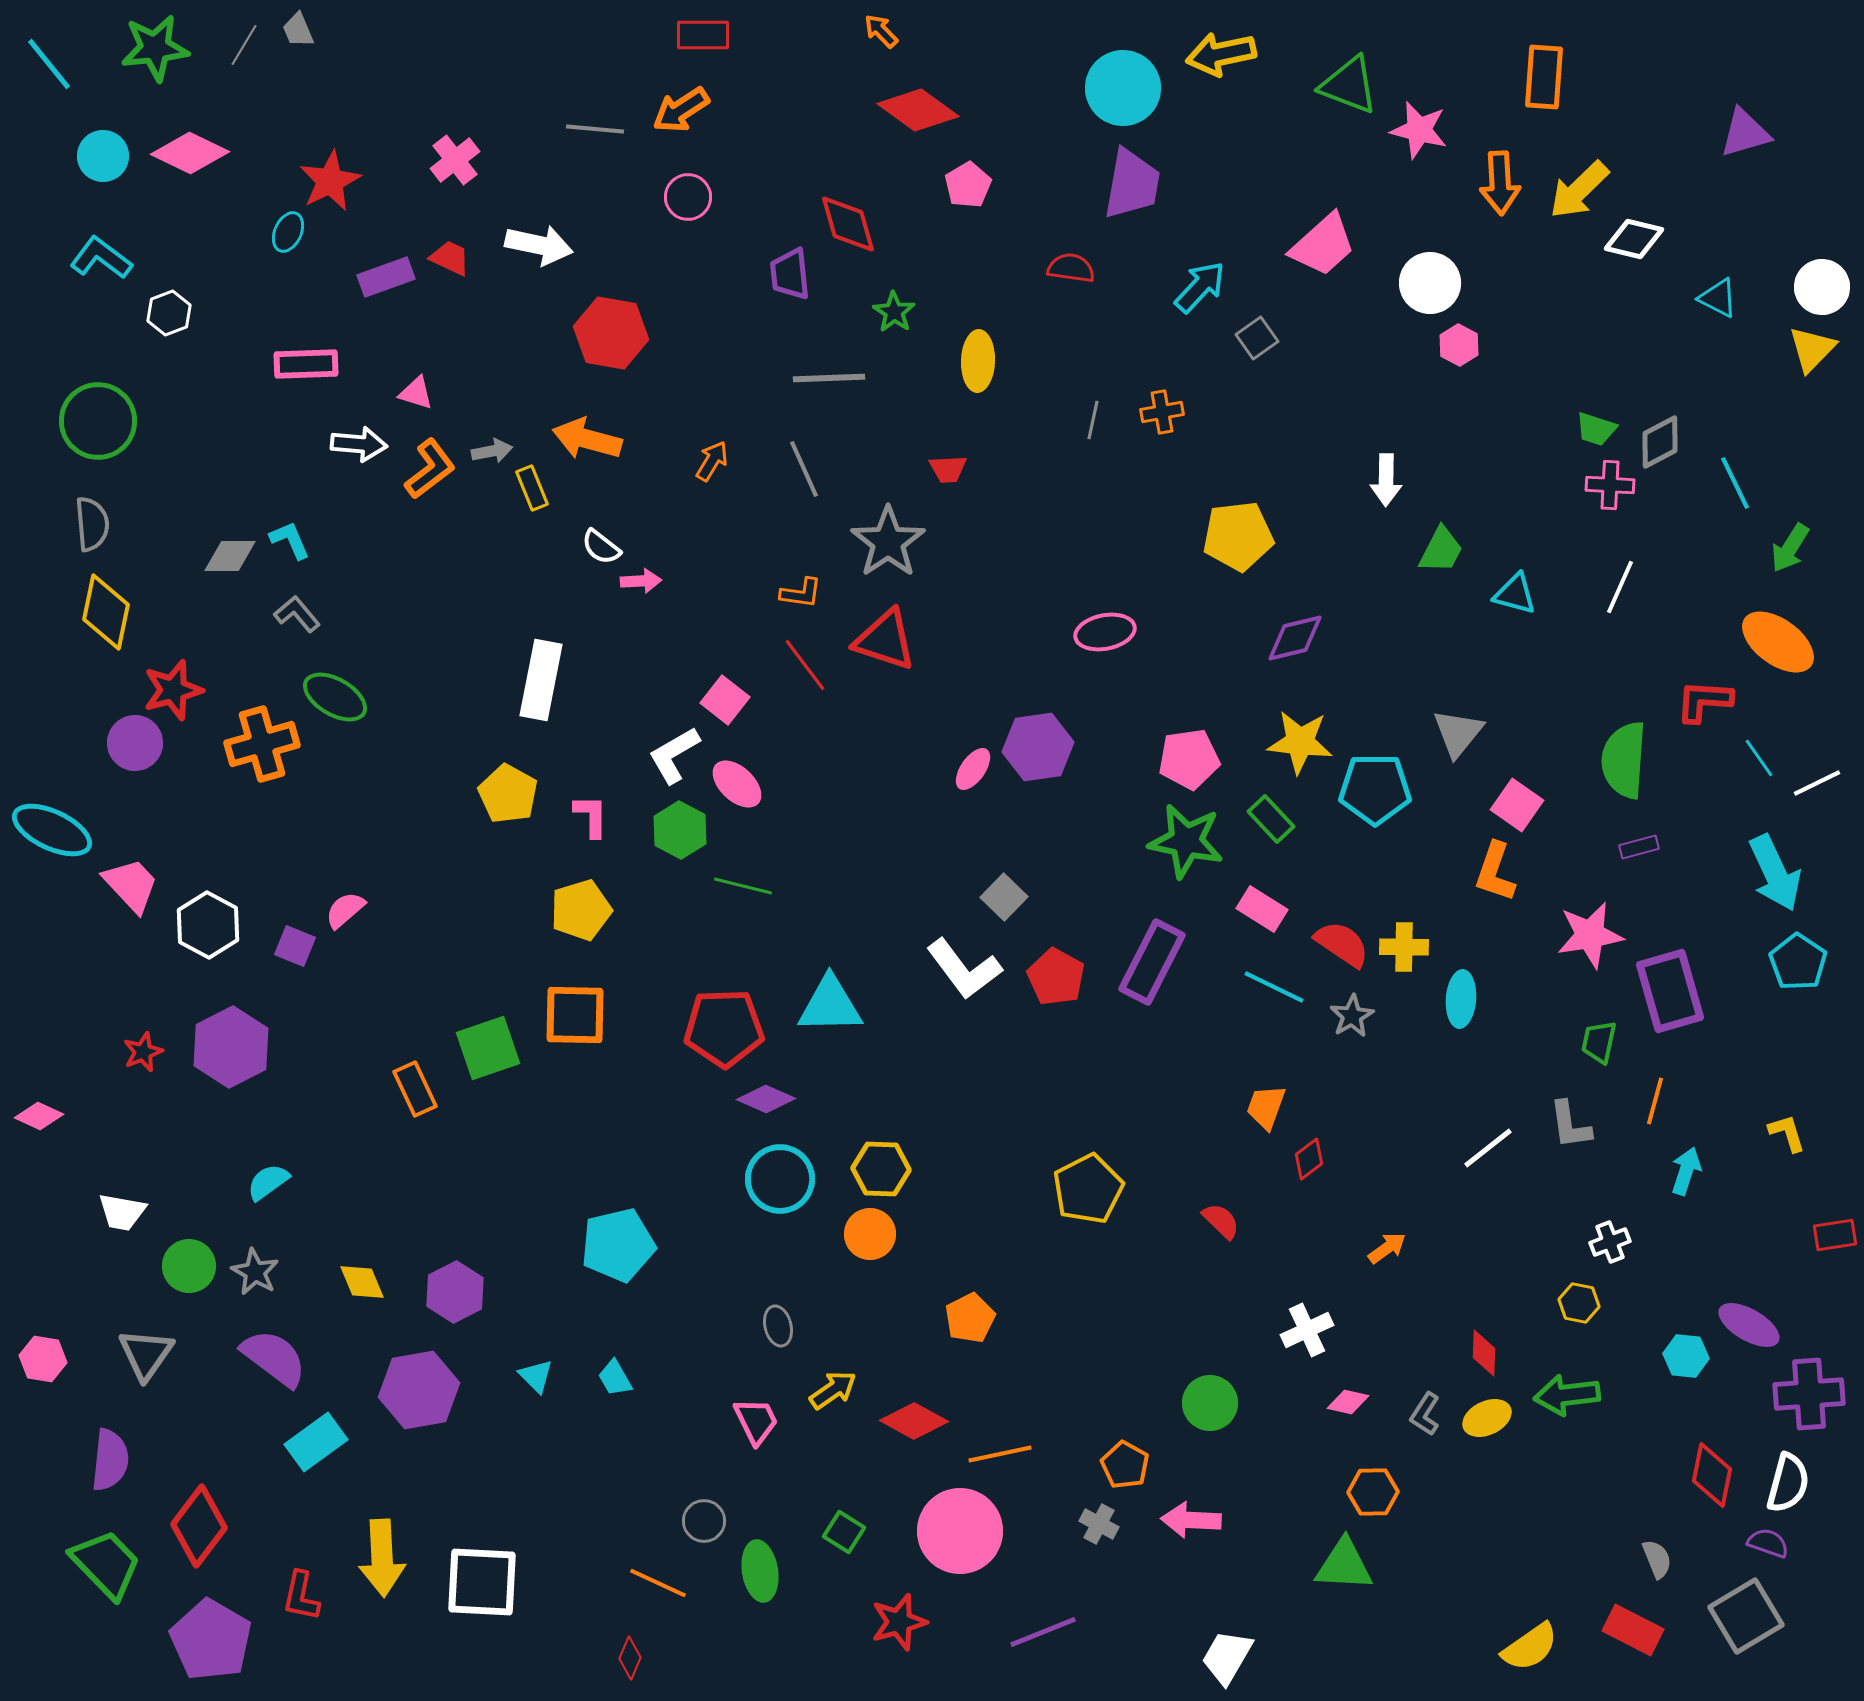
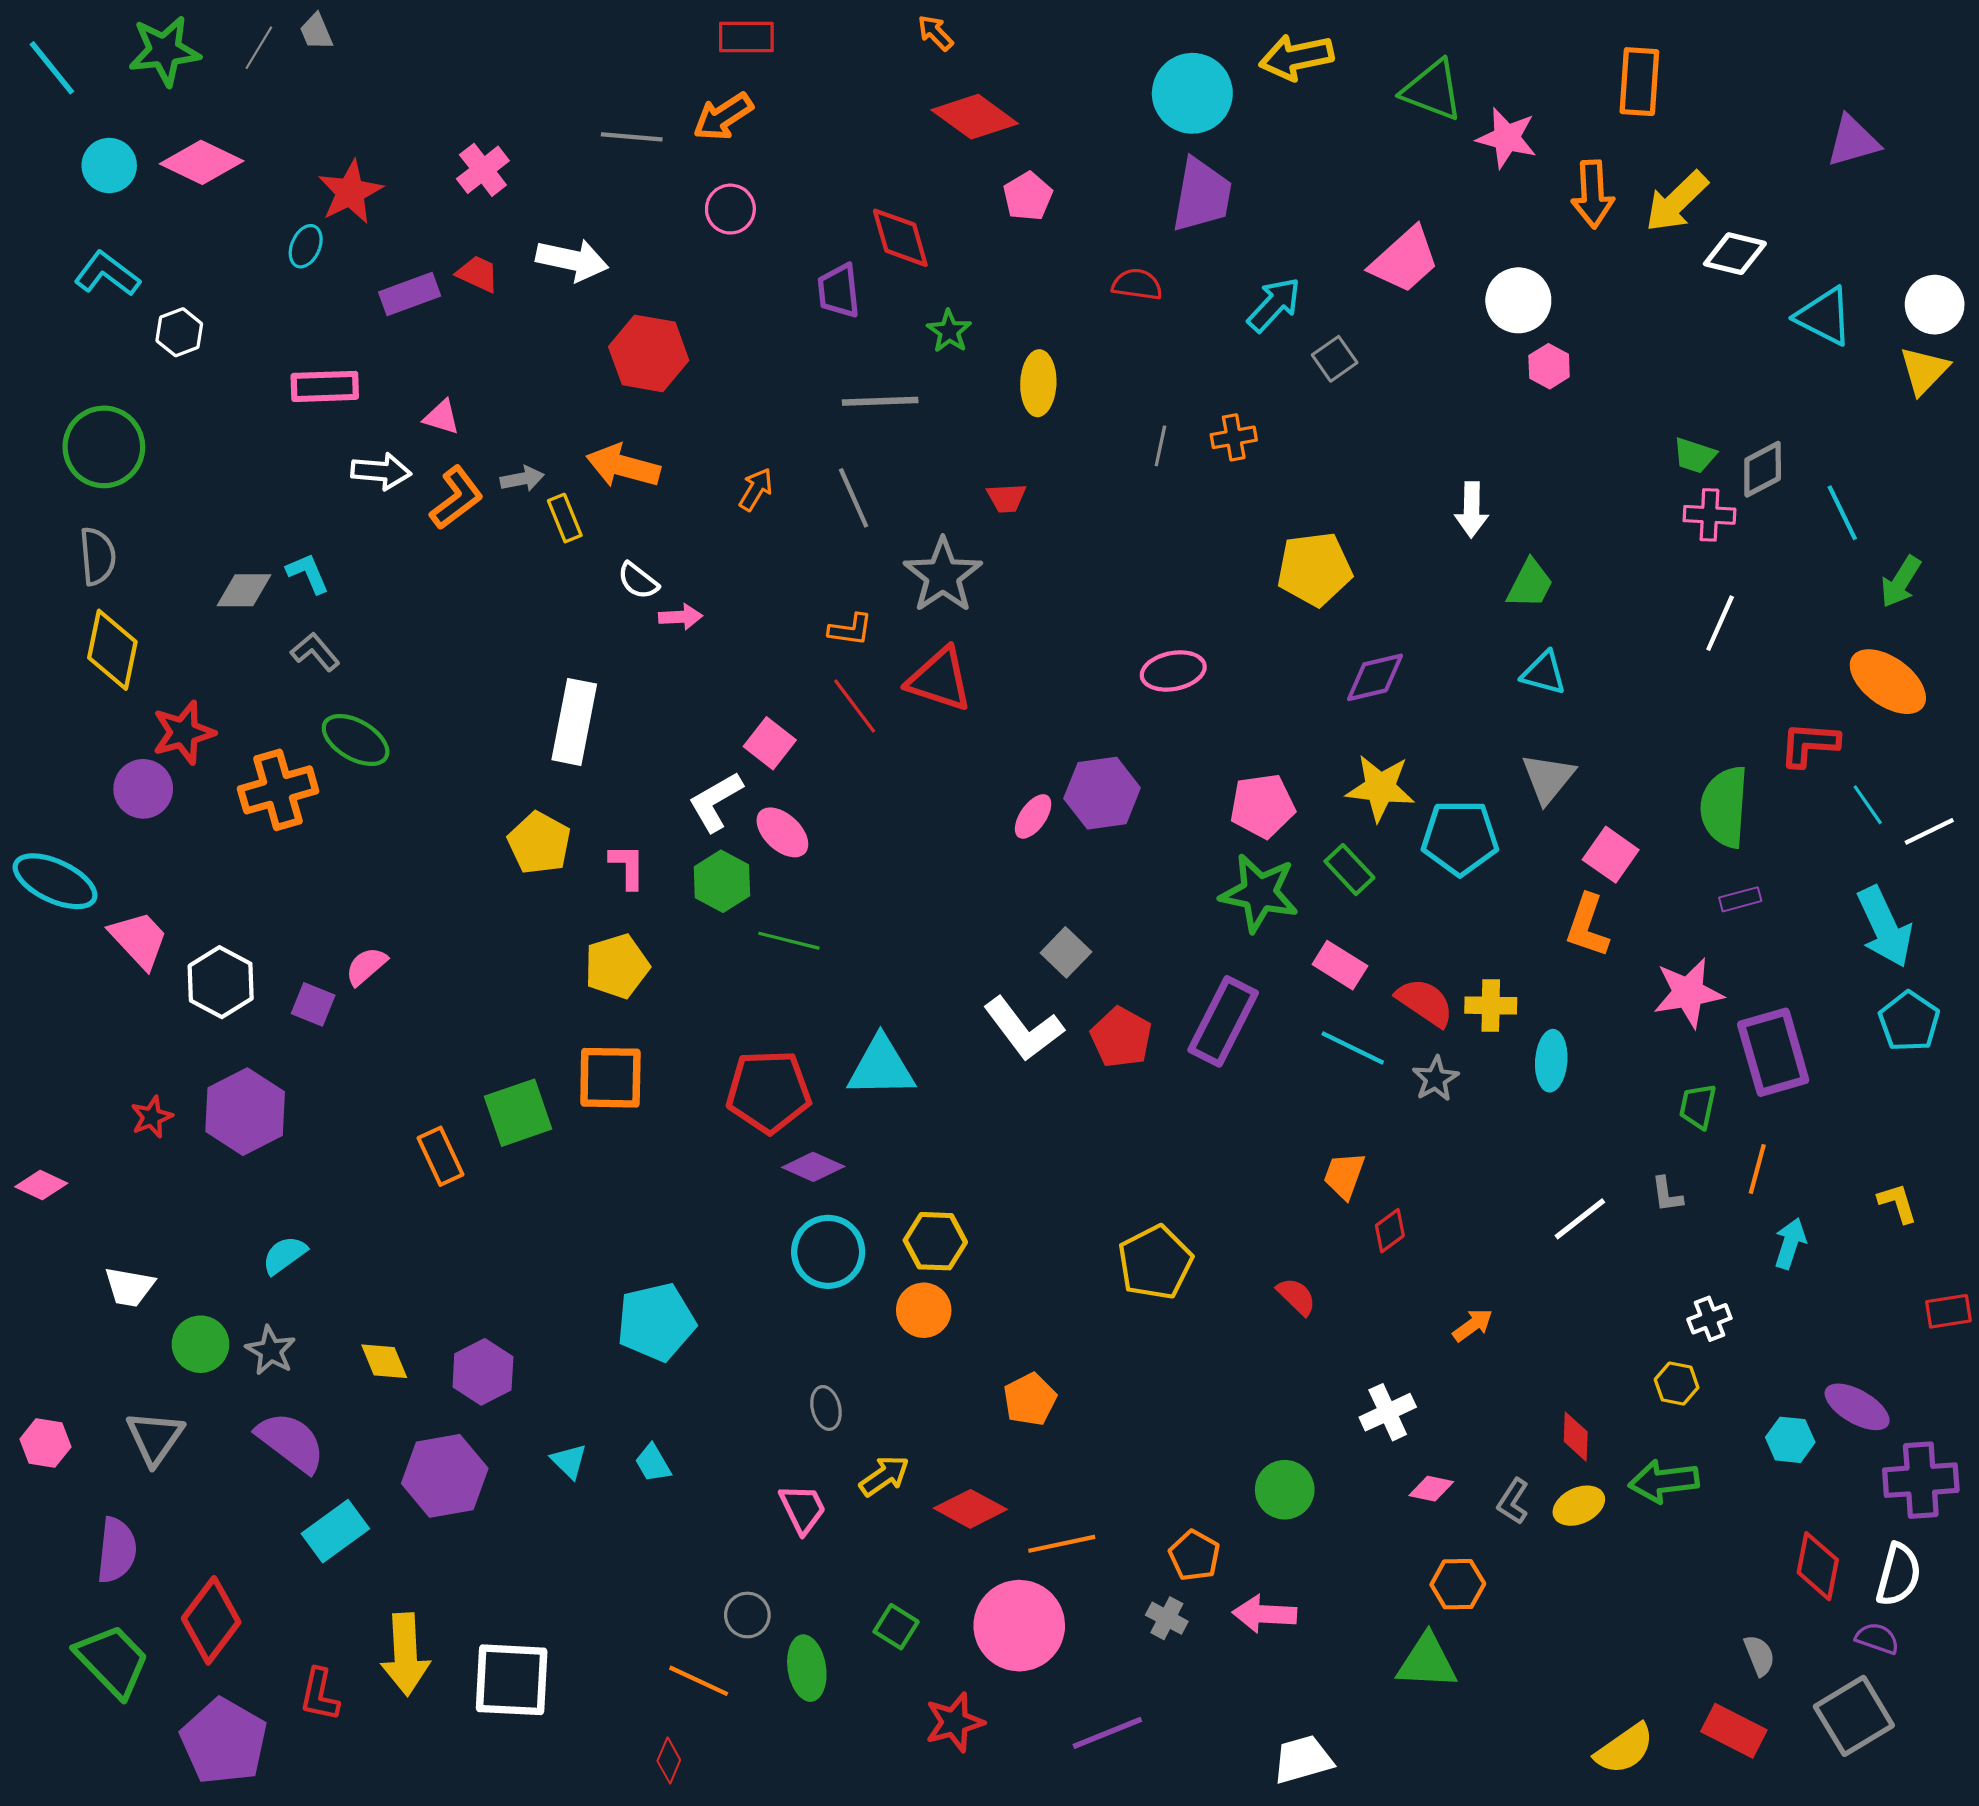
cyan triangle: (1718, 298) -> (1824, 316), size x1.4
cyan triangle: (1515, 594) -> (1544, 673), moved
gray L-shape: (1570, 1125) -> (1667, 1194), size x0.7
white trapezoid: (1227, 1657) -> (1303, 1759), turned 44

